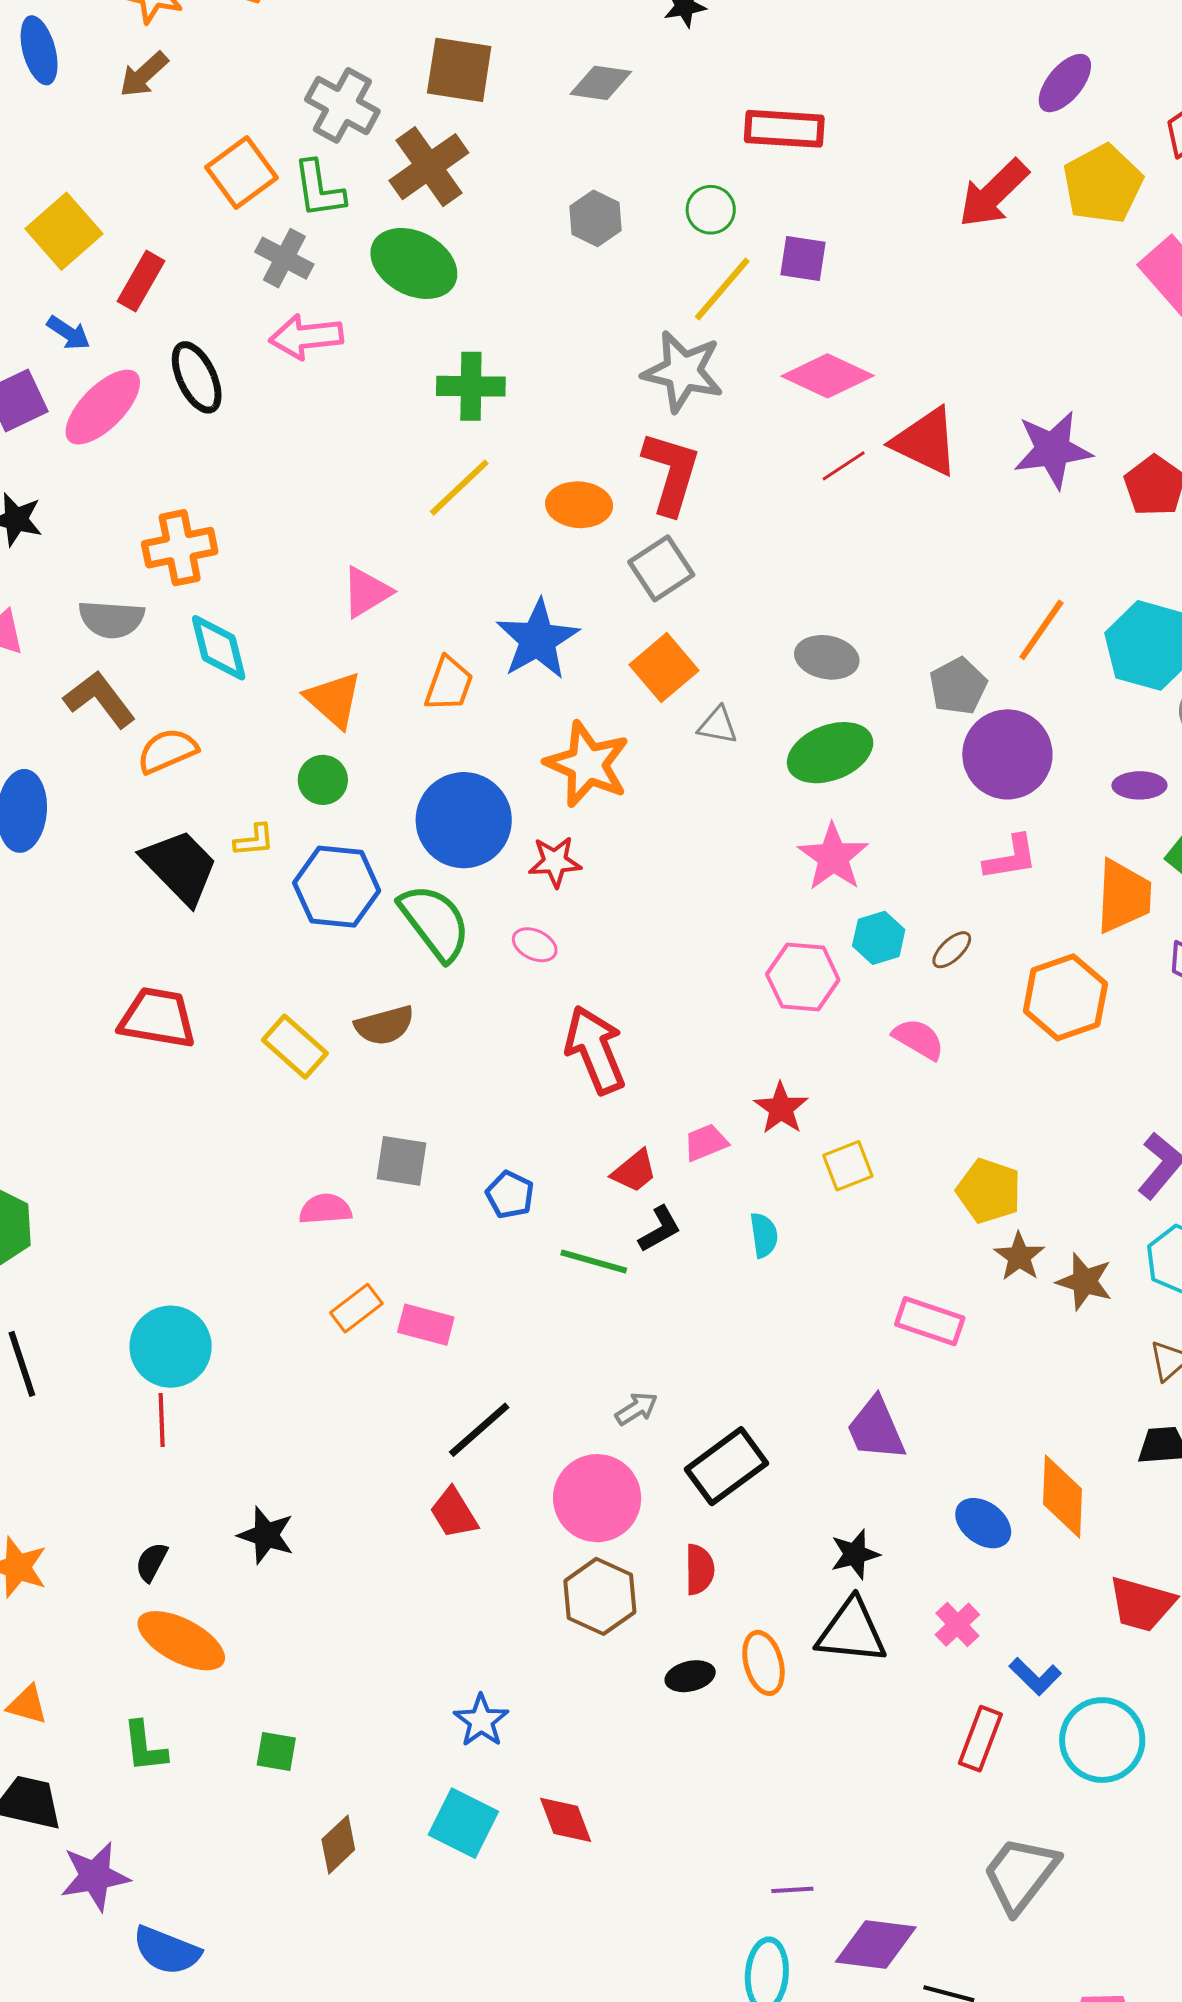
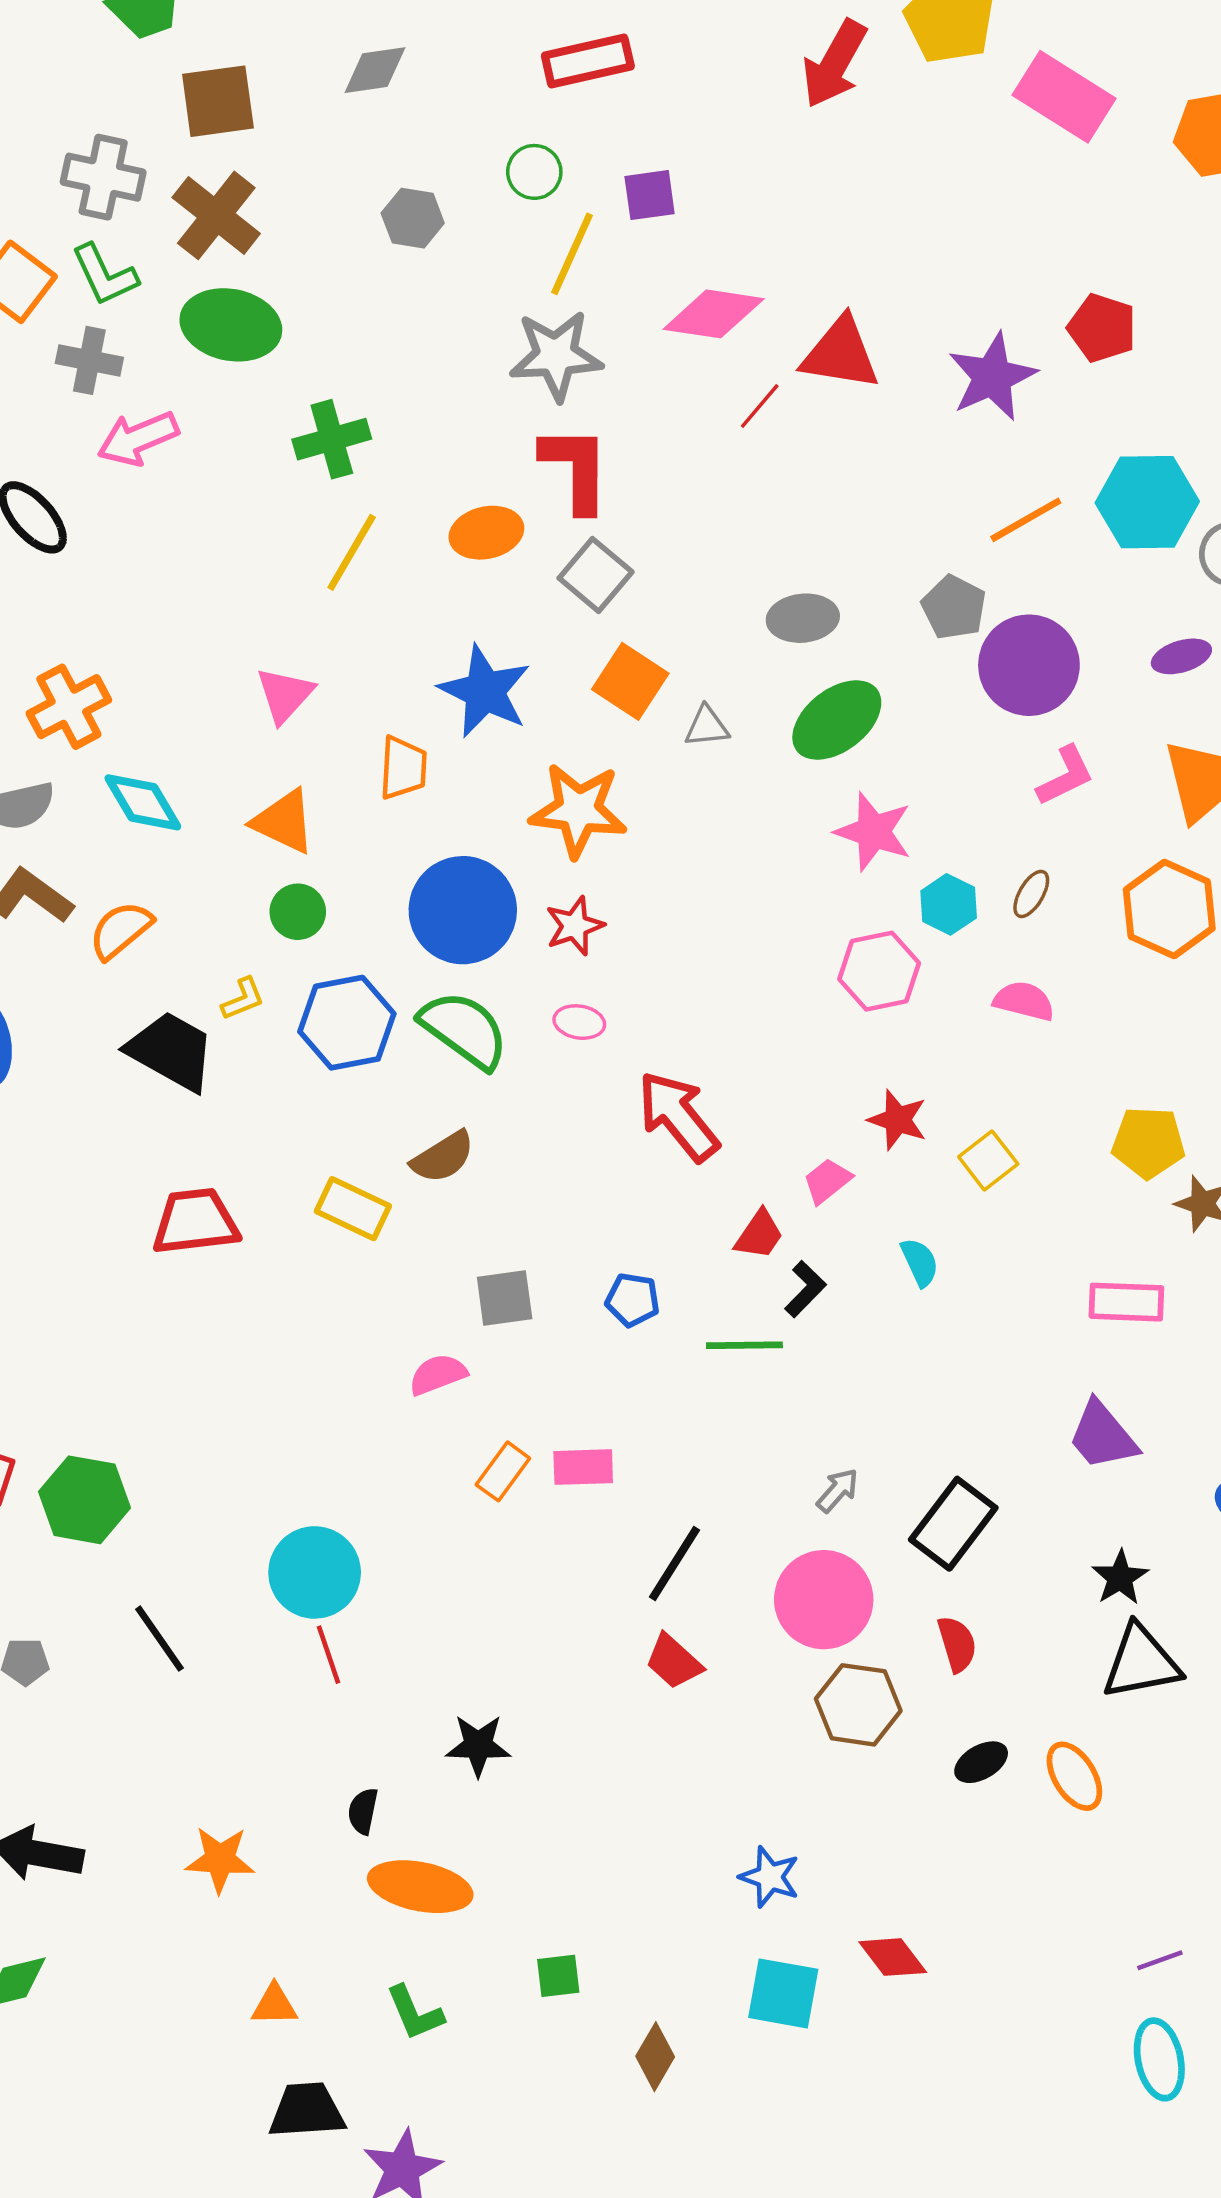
purple star: (1053, 450) -> (992, 377), moved
orange line: (1041, 630) -> (1026, 520), turned 42
orange ellipse: (764, 1663) -> (1074, 1776), moved

